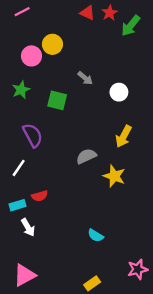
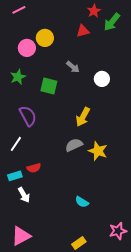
red triangle: (87, 13) -> (83, 31), moved, turned -40
yellow arrow: (124, 136) -> (83, 117), moved
gray semicircle: (86, 156) -> (74, 145), moved

